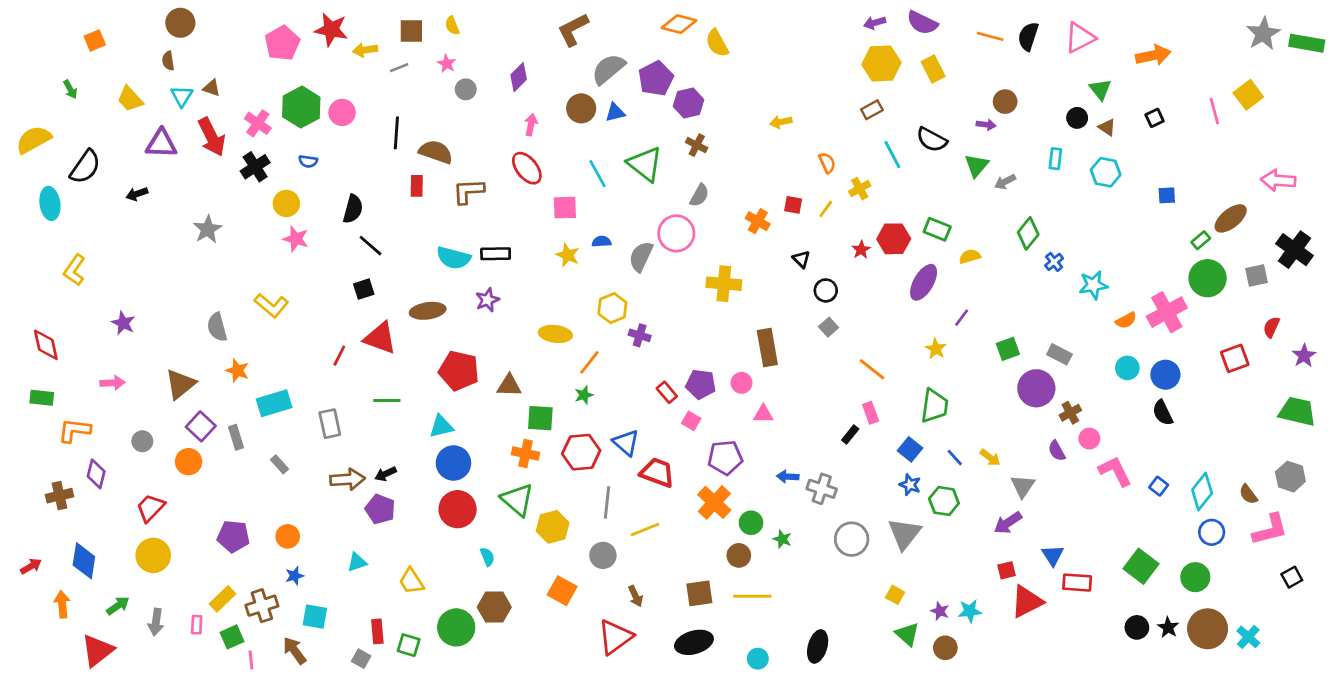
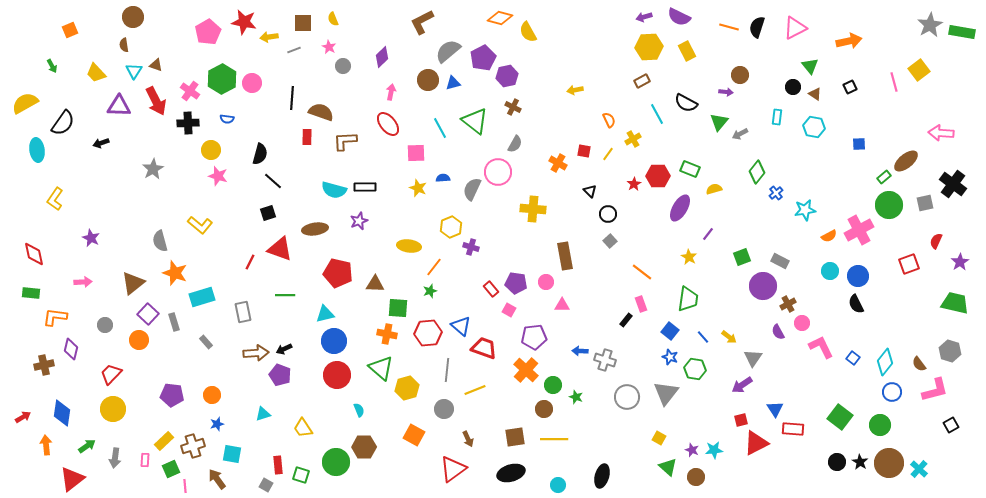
black cross: (255, 167) -> (188, 123), turned 30
orange star: (237, 371) -> (175, 273), size x1.4

